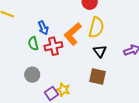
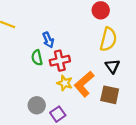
orange L-shape: (73, 34) -> (84, 84), moved
gray circle: (32, 75) -> (37, 105), moved
yellow star: (63, 90) -> (65, 83), moved

